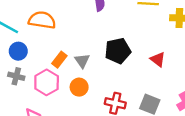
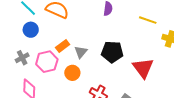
red triangle: (158, 59) -> (143, 68), size x1.6
gray cross: (16, 76) -> (22, 58), moved, turned 32

